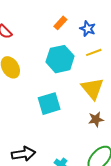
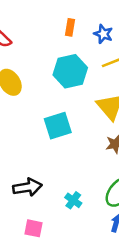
orange rectangle: (60, 23) -> (70, 27), turned -32

